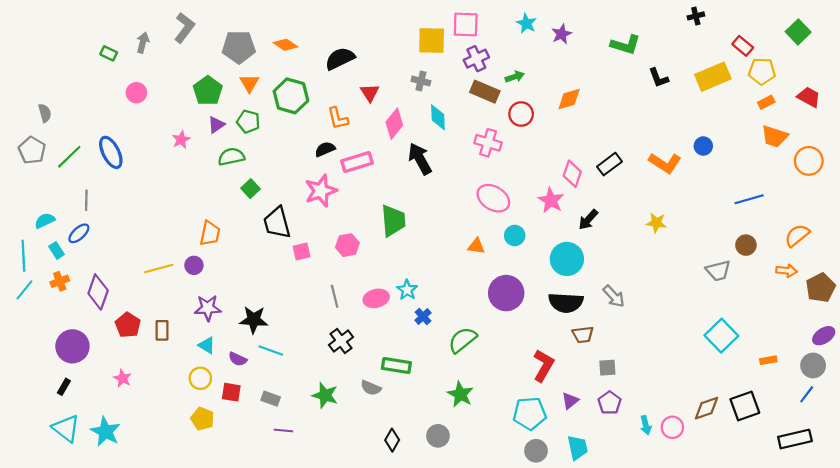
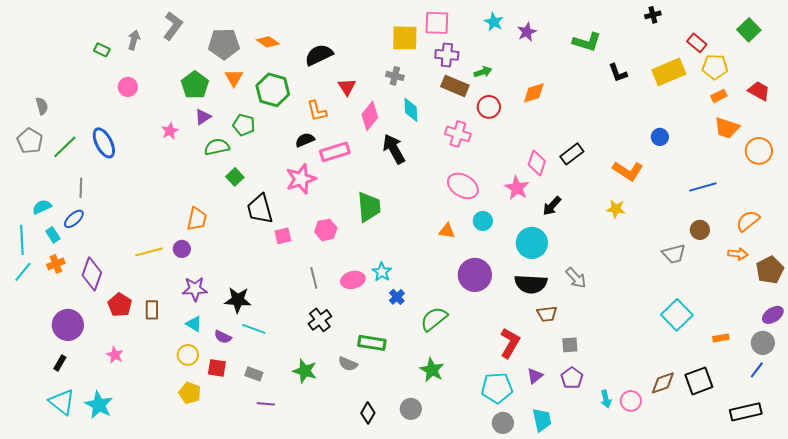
purple cross: (476, 59) -> (447, 55), turned 30
green pentagon: (248, 121) -> (244, 125), moved
orange L-shape: (665, 163) -> (628, 171), moved

